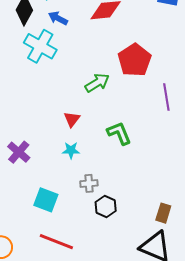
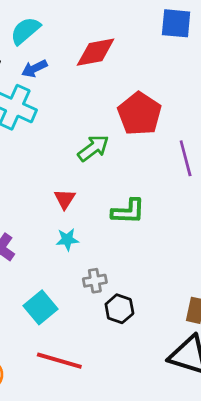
blue arrow: (58, 18) -> (34, 69), turned -48
green L-shape: (119, 133) -> (128, 211), turned 120
cyan square: (46, 200) -> (41, 307), turned 35

